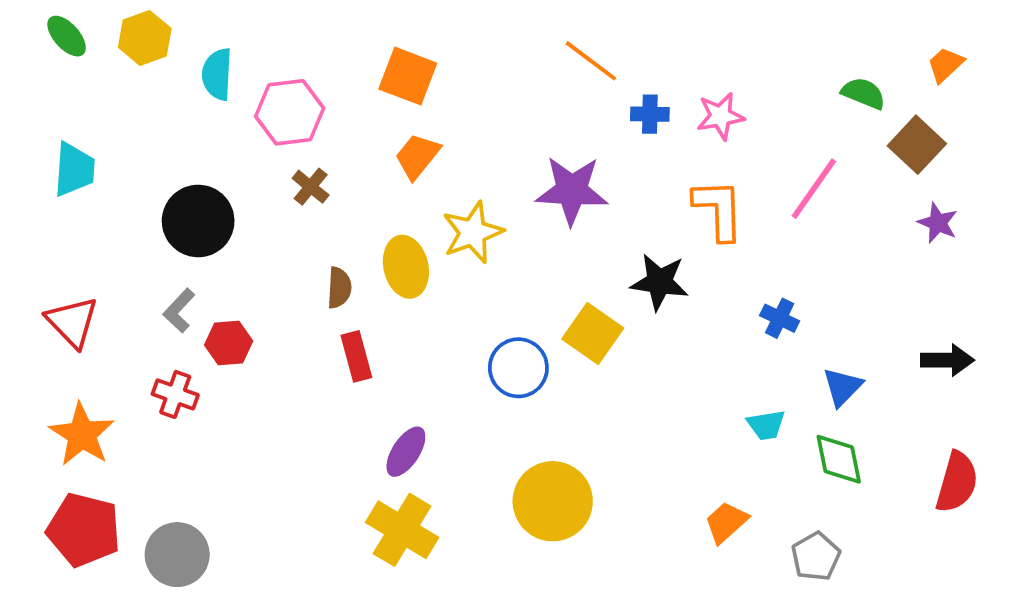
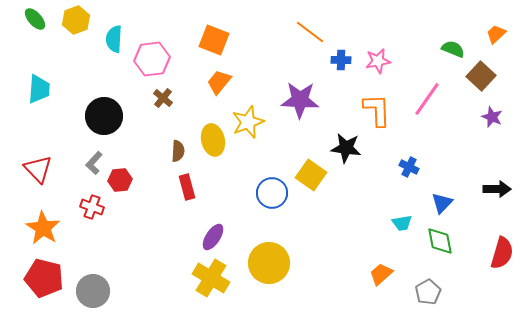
yellow circle: (553, 501) -> (269, 263), moved

